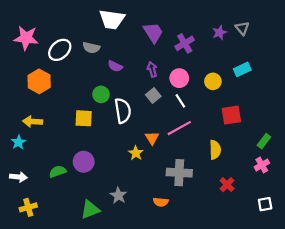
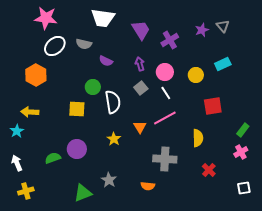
pink star: (26, 38) -> (46, 18), moved
yellow star: (136, 153) -> (114, 139), moved
white arrow: (18, 177) -> (17, 163), turned -119

